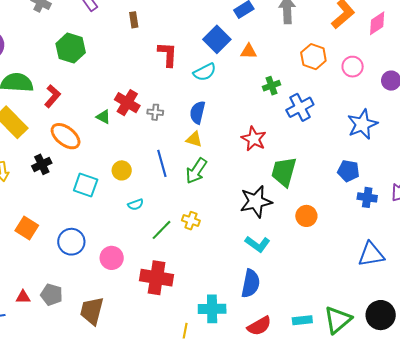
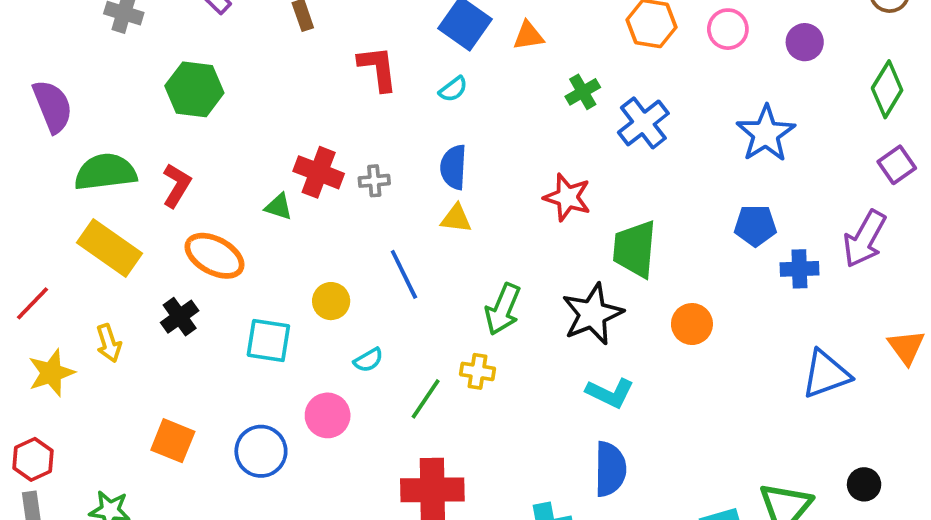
cyan semicircle: (205, 72) -> (453, 89), size x0.7
green arrow: (196, 171) -> (503, 309), moved
pink circle: (112, 258) -> (328, 415), moved
black circle: (381, 315) -> (864, 484), size x0.6

